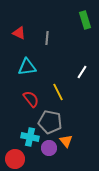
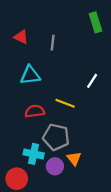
yellow line: (58, 92) -> (65, 103), turned -42
red semicircle: (31, 99) -> (35, 111), turned -60

